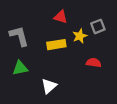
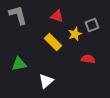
gray L-shape: (19, 36) -> (18, 15), moved
yellow rectangle: (56, 45) -> (53, 42), turned 54

